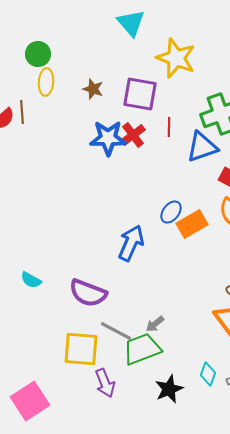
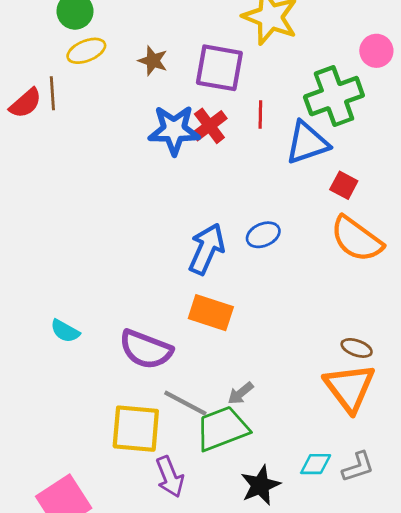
yellow ellipse: (46, 82) -> (86, 51), turned 64
blue ellipse: (171, 212) -> (263, 235), turned 30
orange rectangle: (192, 224) -> (211, 313), moved, turned 48
blue arrow: (131, 243) -> (207, 249), moved
cyan diamond: (208, 374) -> (316, 464), turned 70

